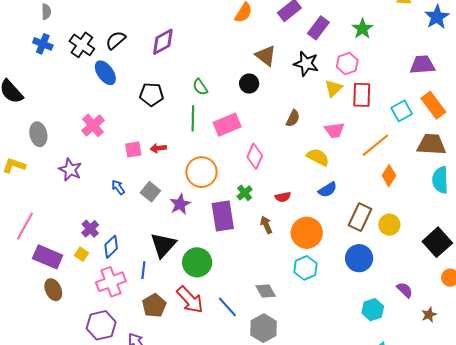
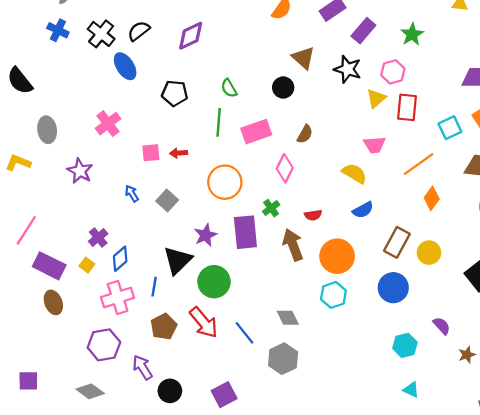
brown semicircle: (293, 118) -> (305, 134), moved
purple star: (180, 204) -> (206, 235), moved
brown arrow: (266, 225) -> (293, 245), size x1.6

